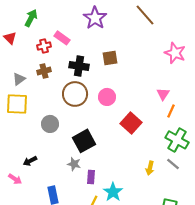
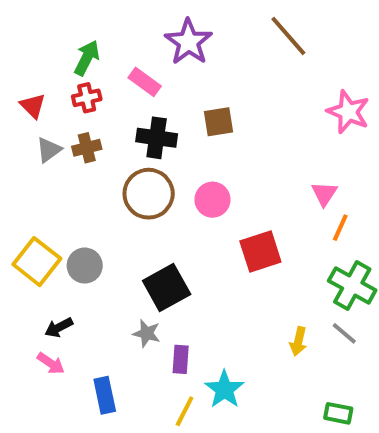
green arrow: (31, 18) -> (87, 58), moved
red triangle: (10, 38) -> (33, 106), moved
pink rectangle: (62, 38) -> (145, 82), moved
gray triangle: (19, 79) -> (49, 150), moved
yellow square: (17, 104) -> (37, 262), moved, turned 35
red square: (131, 123) -> (260, 252), turned 30
gray circle: (50, 124) -> (85, 266), moved
pink arrow: (15, 179) -> (51, 363), moved

